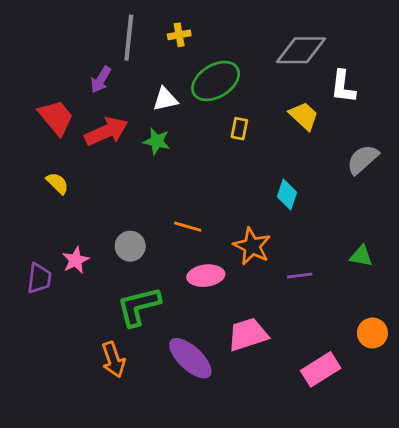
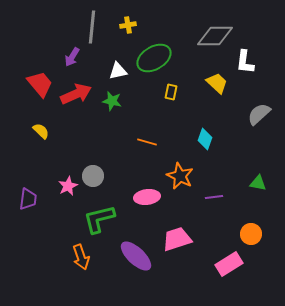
orange line: (188, 227) -> (147, 142), moved
pink star: (76, 260) -> (68, 186), moved
orange circle: (372, 333) -> (251, 234), moved

